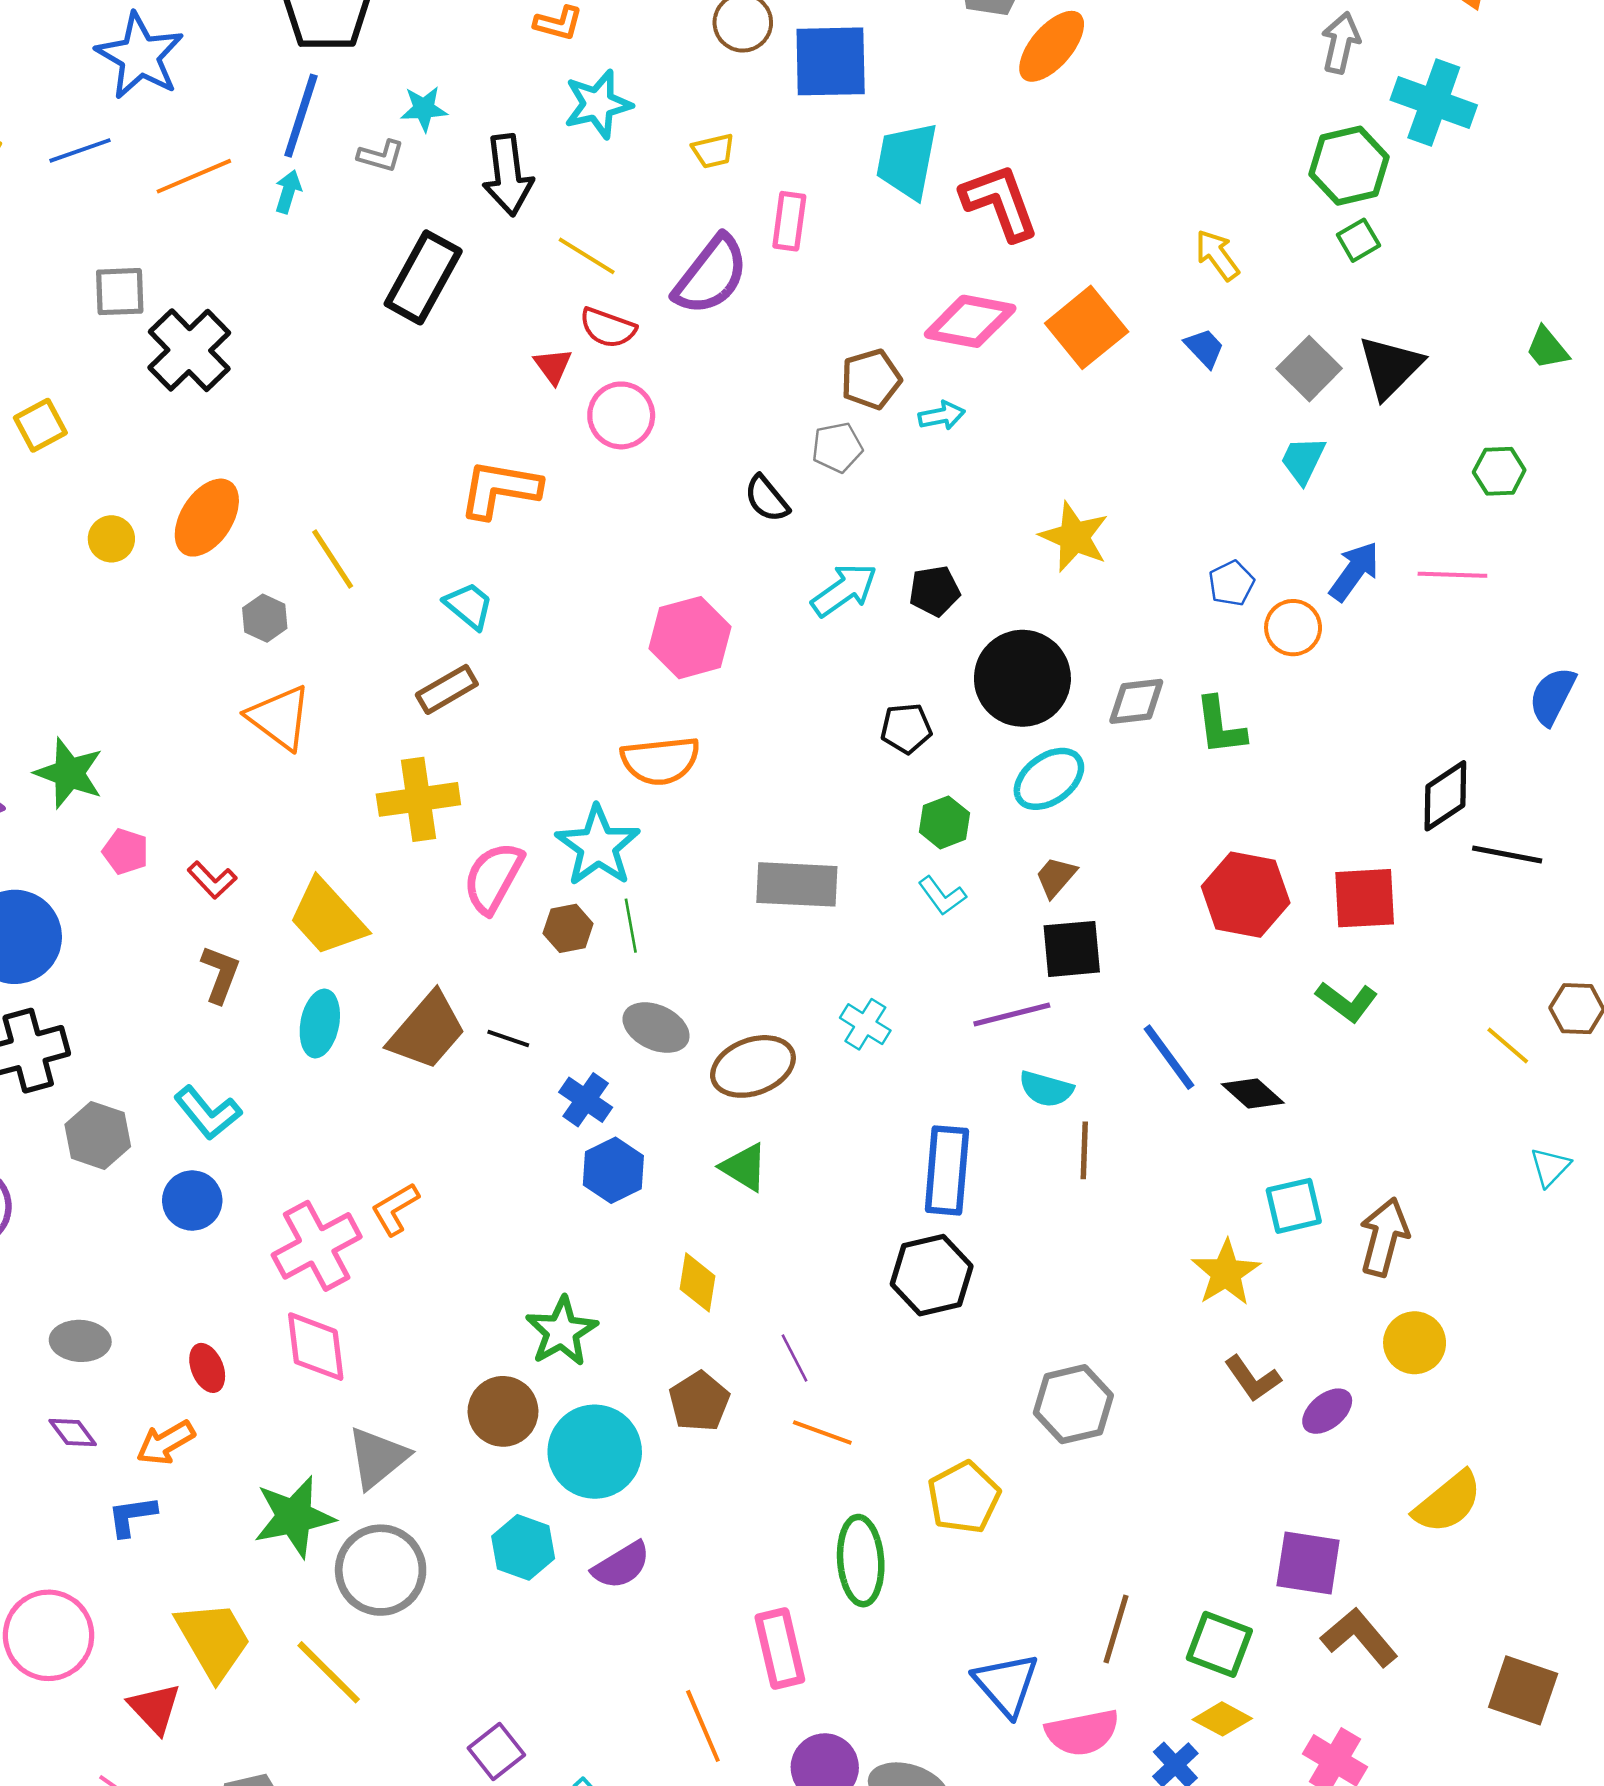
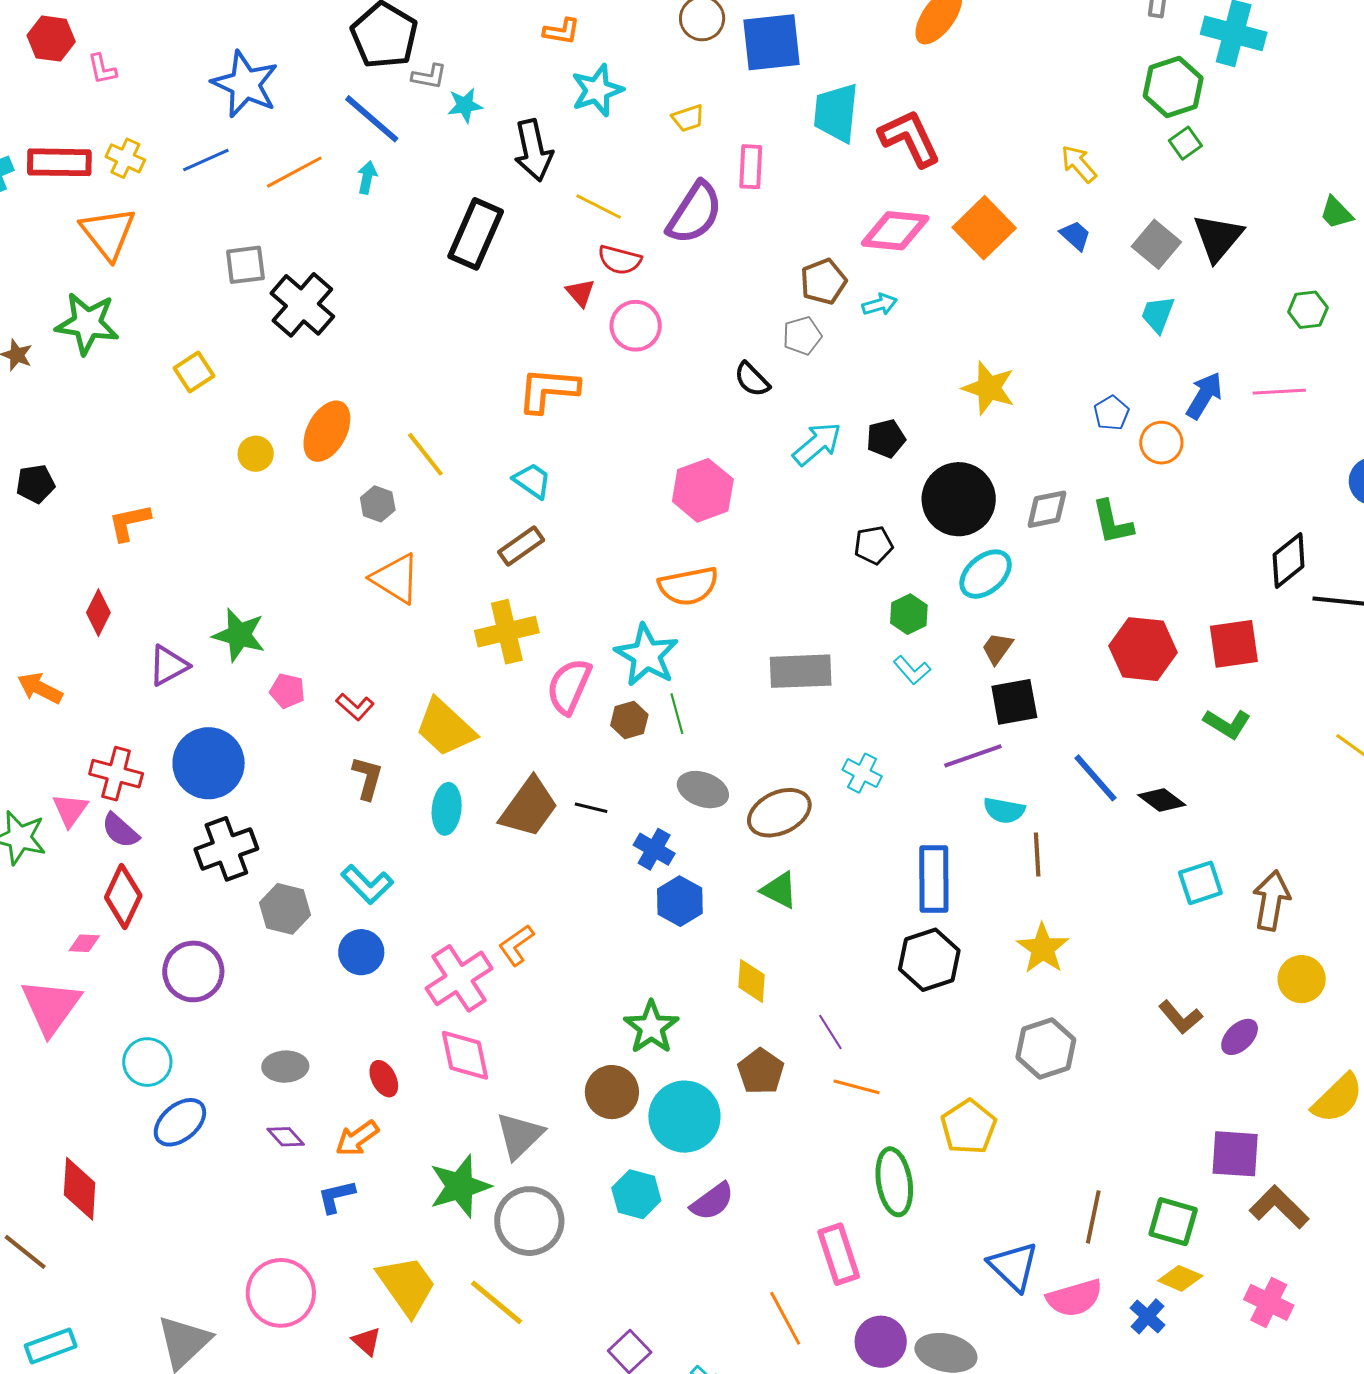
blue line: (301, 116) -> (372, 119), turned -62
gray L-shape: (381, 156) -> (429, 76), moved
yellow star: (1226, 1273) -> (1043, 948), moved
red triangle: (155, 1708) -> (367, 1341), size x0.7

